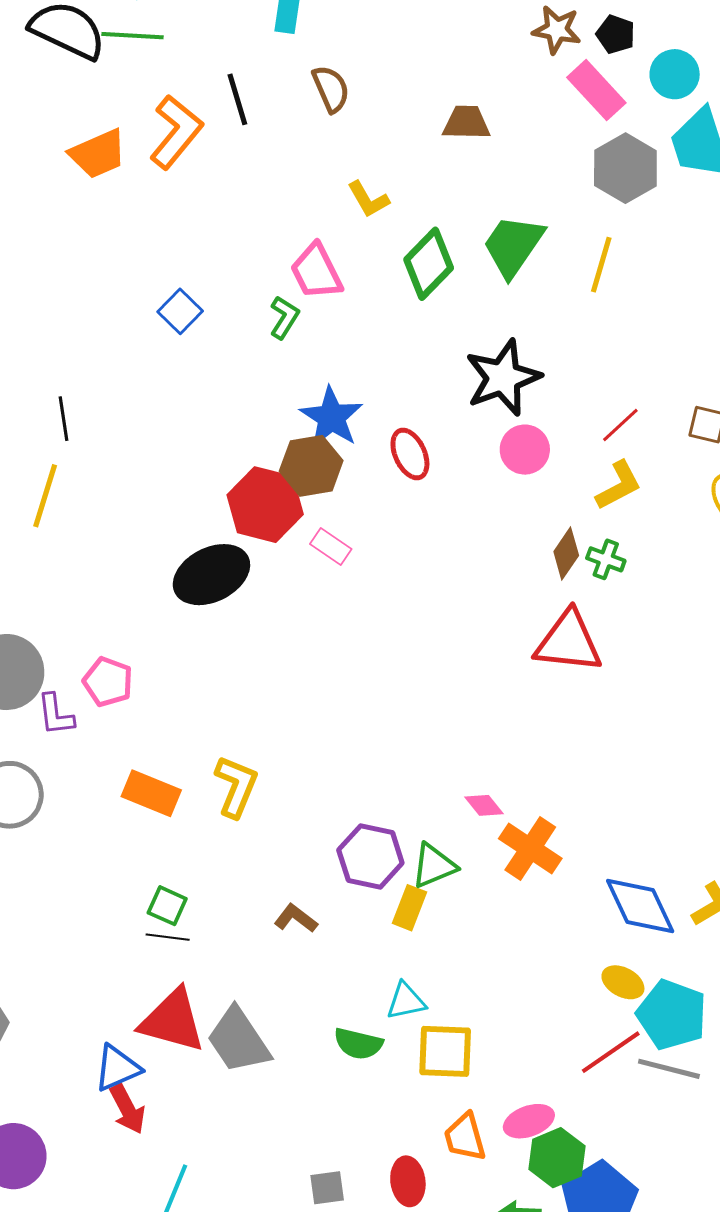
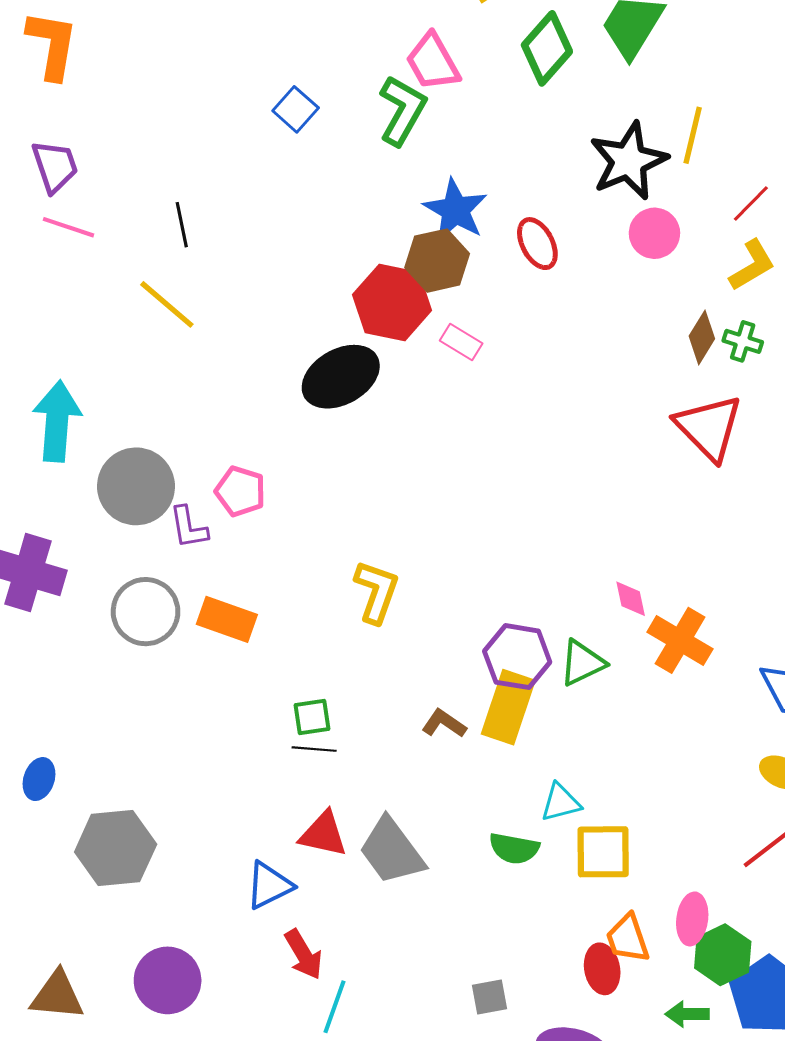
yellow line: (601, 265) -> (693, 135), moved
green L-shape: (284, 317) -> (402, 110), size x1.6
yellow line: (45, 496) -> (167, 304), turned -64
red triangle: (568, 642) -> (709, 427), turned 42
orange rectangle: (151, 793) -> (227, 619), moved
pink diamond: (484, 805) -> (631, 599), turned 30
green square: (167, 906) -> (312, 717), turned -30
yellow rectangle: (409, 908) -> (508, 707), moved, size x1.6
red triangle: (173, 1021) -> (323, 834), size x0.7
red arrow: (127, 1109) -> (304, 954), moved
pink ellipse: (529, 1121) -> (692, 919), turned -60
red ellipse: (408, 1181) -> (602, 969), moved

